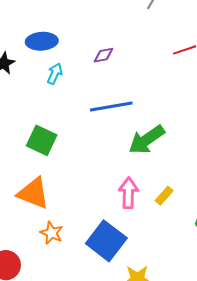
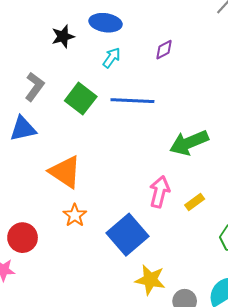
purple diamond: (104, 55) -> (164, 50), turned -30
blue line: (111, 107) -> (132, 101), moved
green square: (42, 140) -> (81, 99), moved

